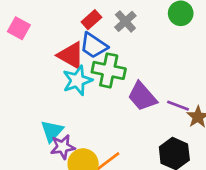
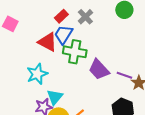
blue trapezoid: (94, 46) -> (63, 35), turned 90
cyan star: (77, 80) -> (37, 74), moved
cyan triangle: (52, 131) -> (55, 97), moved

